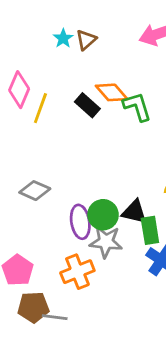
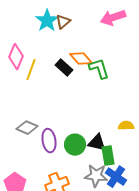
cyan star: (63, 38) -> (47, 21), size x1.6
purple ellipse: (80, 222) -> (49, 141), moved
gray star: (106, 242) -> (96, 176), moved

